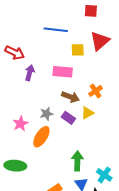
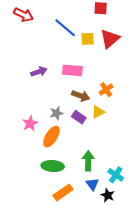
blue line: (56, 30) -> (65, 28), turned 35
yellow square: (78, 50) -> (88, 39), moved
red arrow: (15, 53) -> (23, 15), moved
purple arrow: (30, 73) -> (39, 72), turned 56
green ellipse: (15, 166) -> (53, 166), moved

